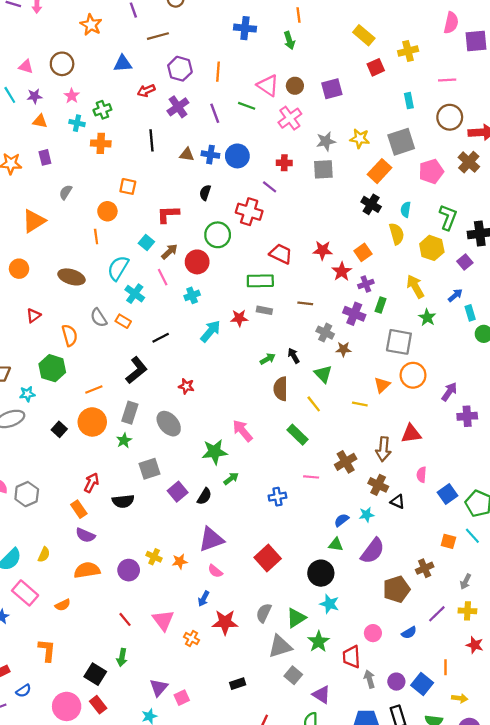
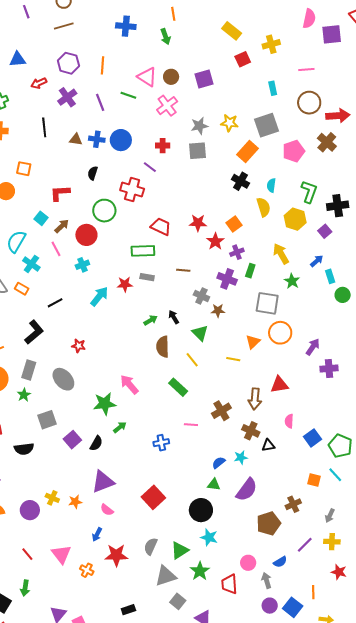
brown line: (158, 36) -> (64, 26), moved
black triangle: (398, 502) -> (268, 445), turned -32
gray arrow: (369, 679) -> (267, 580), moved

